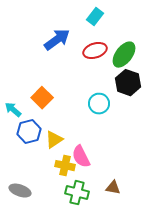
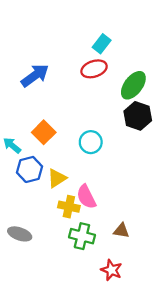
blue arrow: (57, 40) -> (35, 75), moved
red ellipse: (95, 51) -> (94, 69), moved
cyan circle: (99, 104) -> (91, 142), moved

